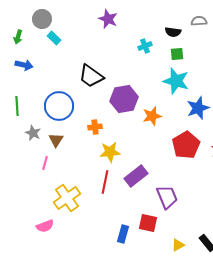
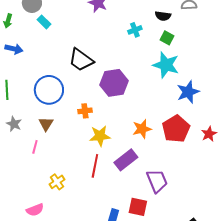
green square: (177, 54) -> (167, 38), turned 32
orange star: (152, 116) -> (142, 129), moved
gray star: (33, 133) -> (14, 124), moved
yellow cross: (67, 198) -> (57, 182), size x0.6

